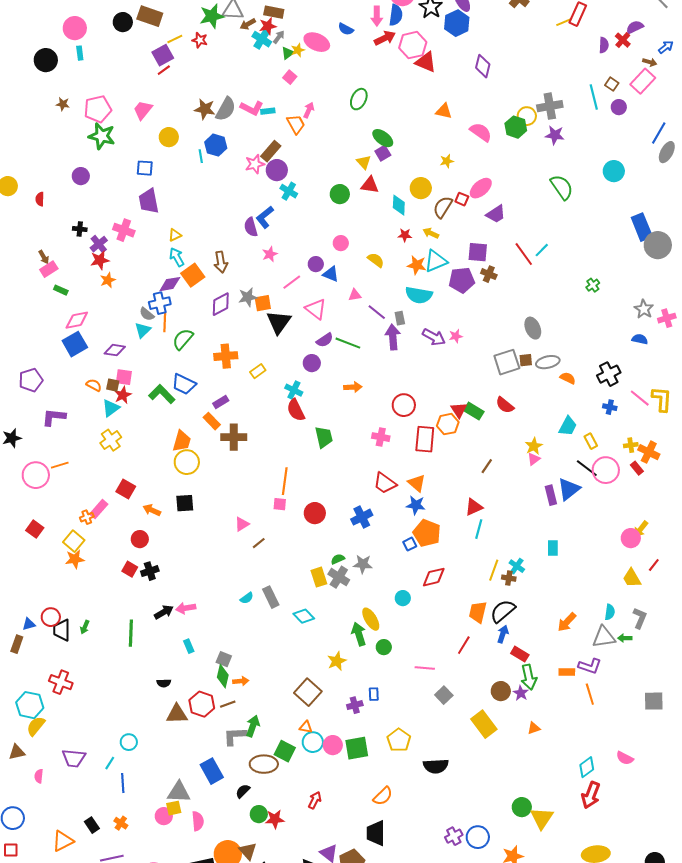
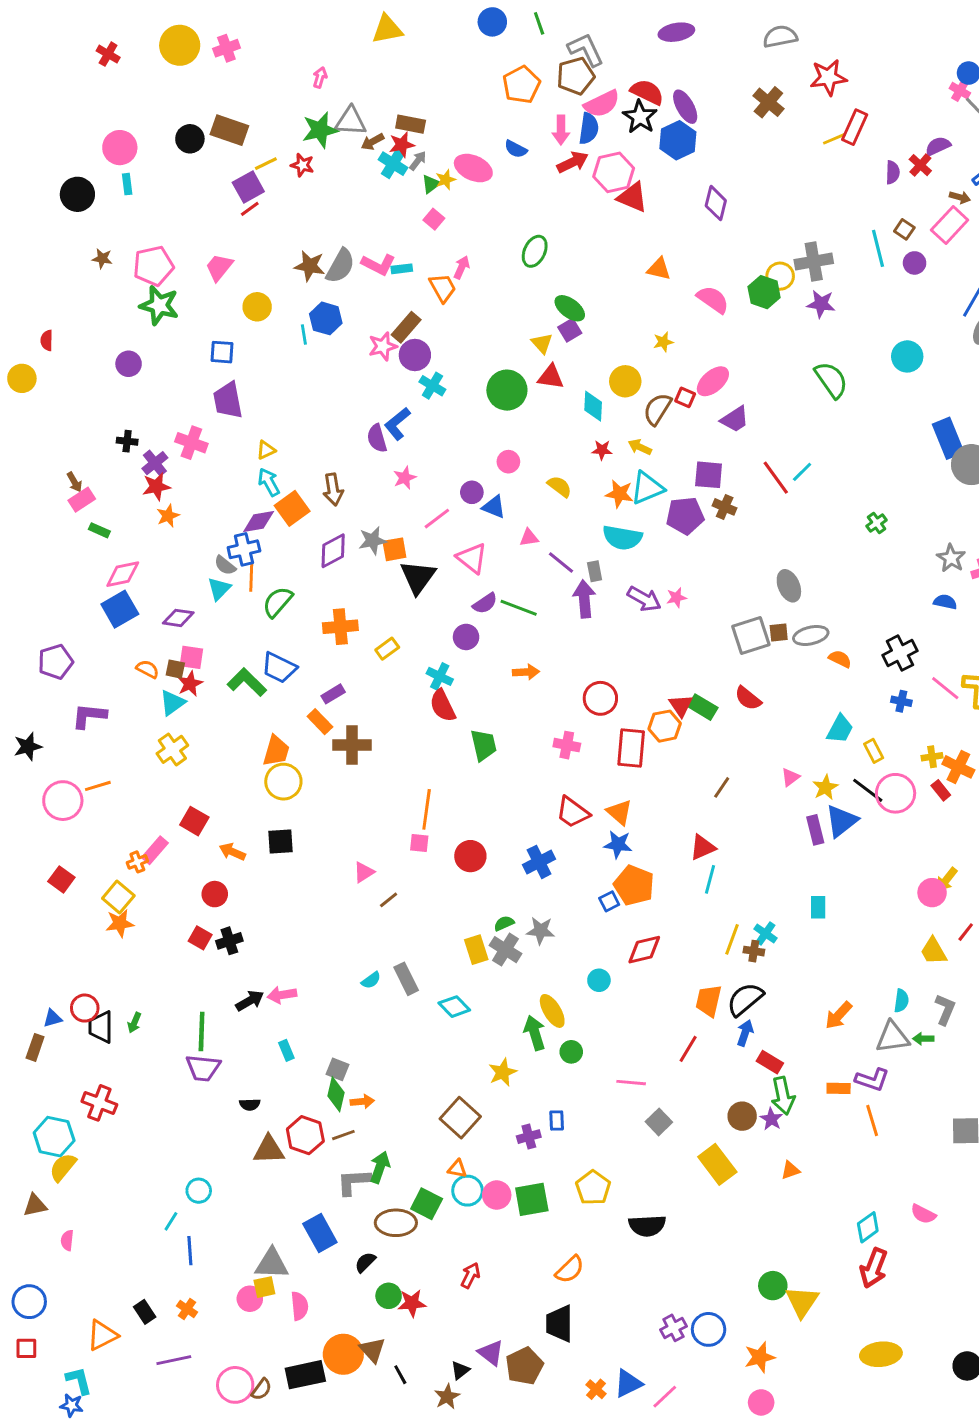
green circle: (340, 194) -> (507, 390), size x1.4
red semicircle: (40, 199) -> (47, 340), moved
yellow star: (534, 446) -> (825, 787), moved
purple trapezoid: (74, 758) -> (203, 1068), moved

